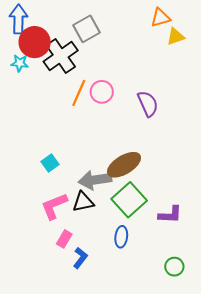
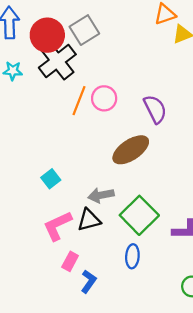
red circle: (35, 42) -> (47, 35), moved
brown ellipse: (124, 165) -> (131, 150), moved
gray arrow: (95, 180) -> (101, 195), size x0.7

